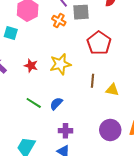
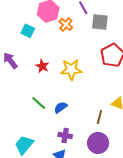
orange cross: (59, 21) -> (66, 24), moved
brown line: (92, 81) -> (99, 117), moved
purple circle: (110, 130) -> (98, 143), moved

